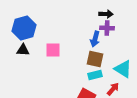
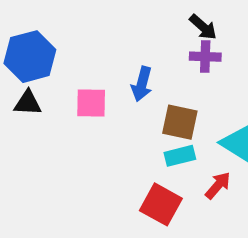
black arrow: (106, 14) -> (203, 27), turned 40
blue arrow: (95, 39) -> (142, 84), moved

